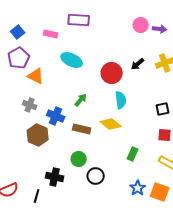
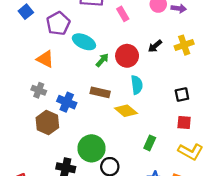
pink rectangle: (51, 34) -> (123, 14), moved, turned 48
purple pentagon: (19, 58) -> (58, 23), moved
green arrow: (81, 100) -> (102, 60), moved
brown rectangle: (82, 129) -> (100, 92), moved
green circle: (79, 159) -> (92, 148), size x1.6

